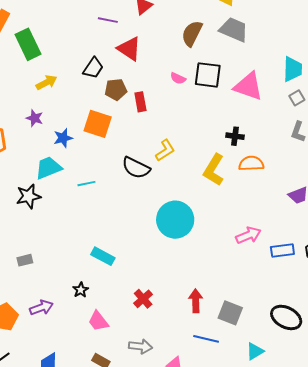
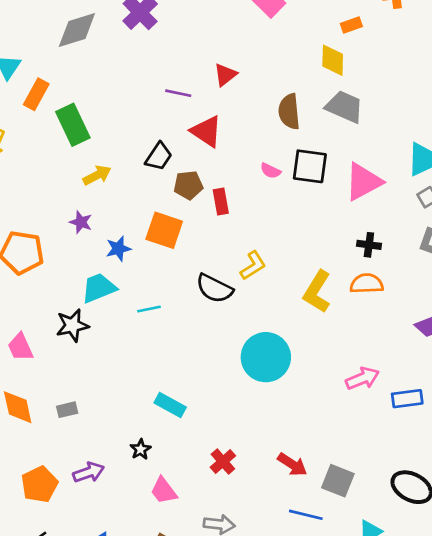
brown semicircle: (192, 33) -> (289, 112), turned -32
pink triangle: (248, 86) -> (363, 182), turned -48
black cross: (235, 136) -> (369, 245), moved
red arrow: (196, 301) -> (292, 464), turned 125

